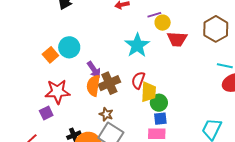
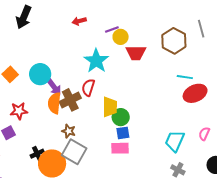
cyan circle: (69, 47) -> (40, 74), moved
red semicircle: (138, 80) -> (88, 87), moved
red star: (58, 92) -> (19, 111), size x0.7

